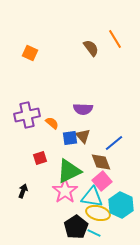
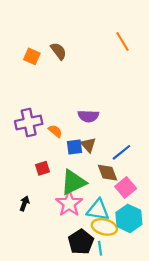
brown semicircle: (91, 48) -> (59, 51), moved
pink square: (102, 181) -> (126, 188), moved
cyan line: (94, 233) -> (100, 248), turned 56

